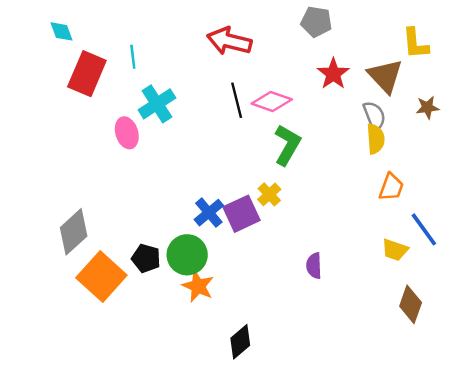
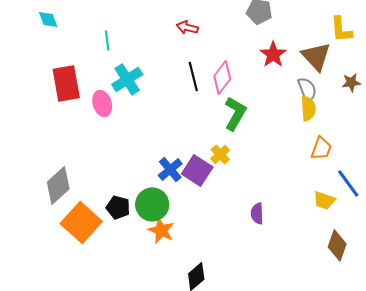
red arrow: (229, 41) -> (187, 27), size x0.6
red rectangle: (87, 74) -> (66, 83), moved, turned -33
pink diamond: (272, 101) -> (222, 77), turned -72
purple square: (241, 214) -> (197, 170), turned -32

